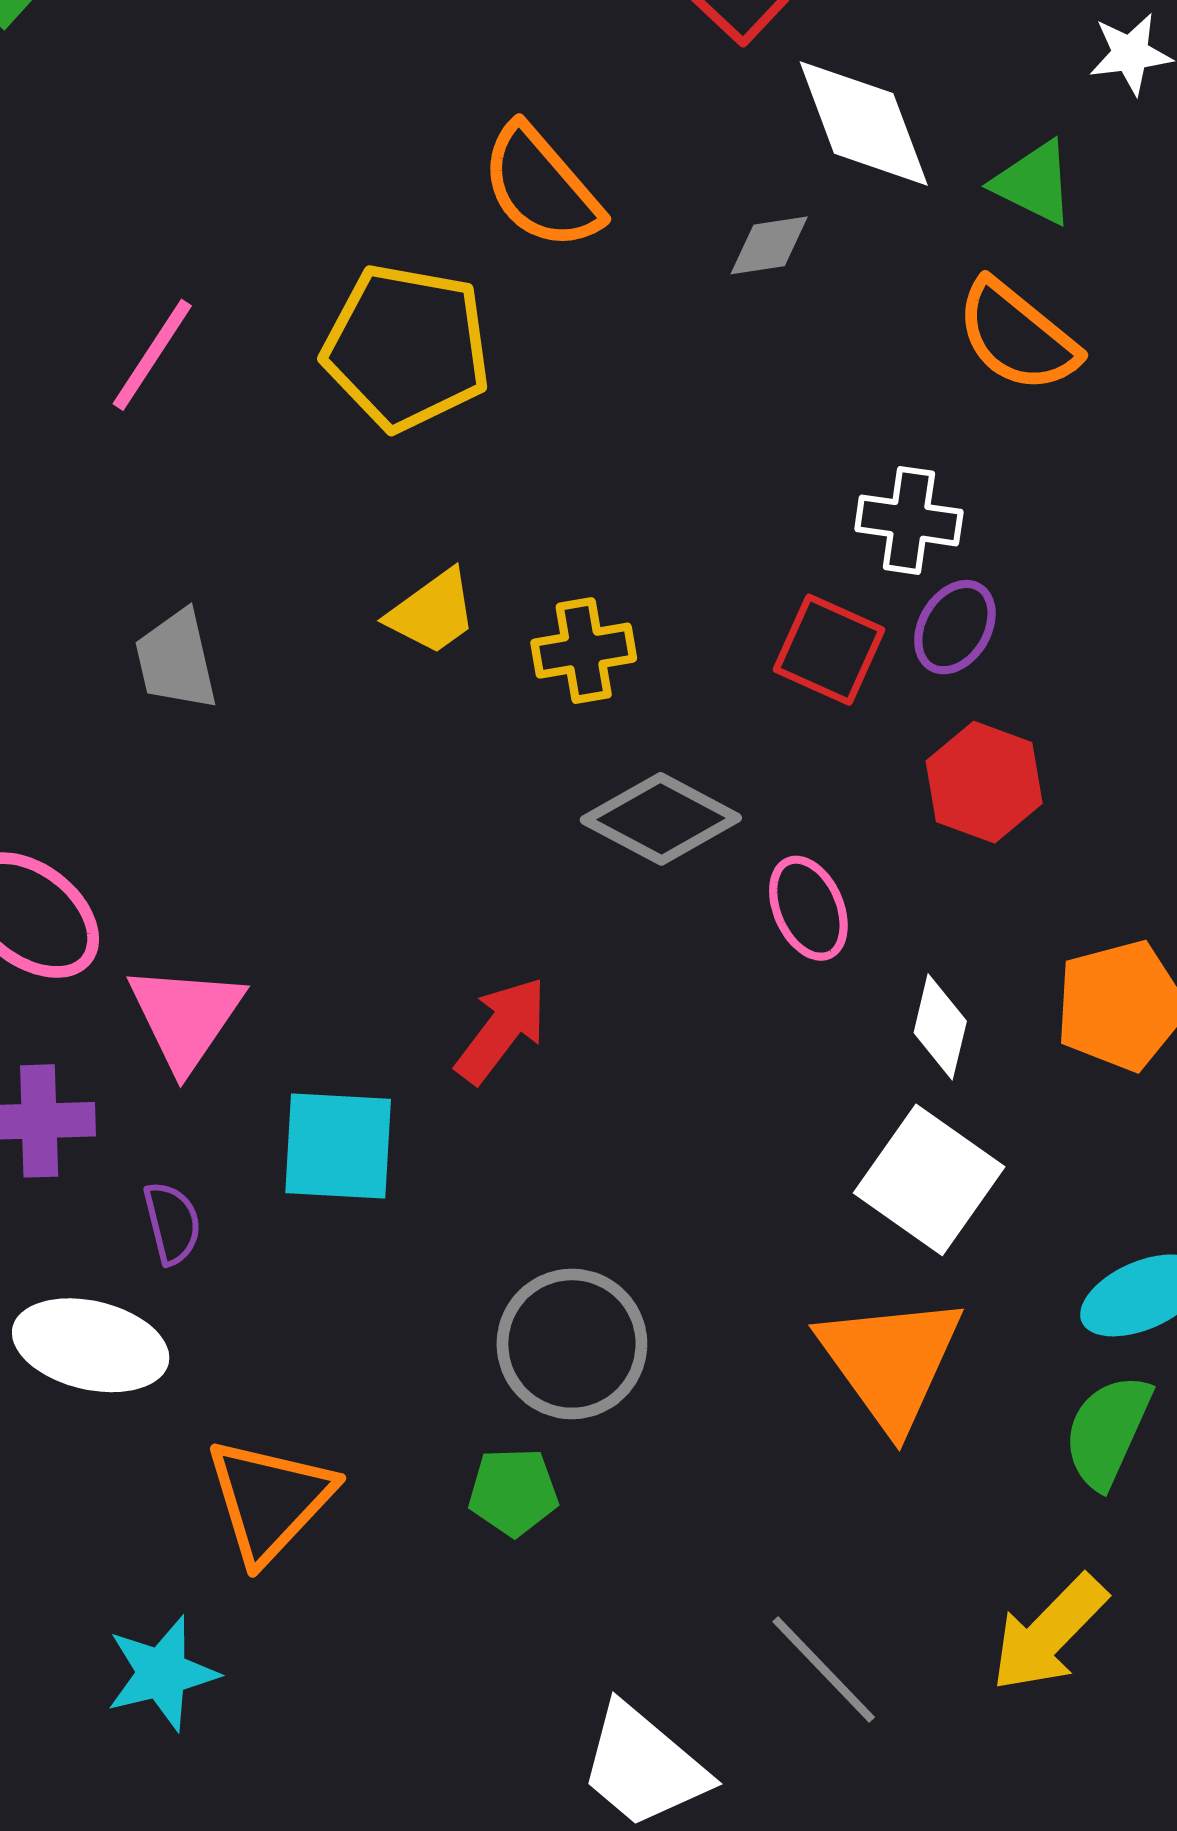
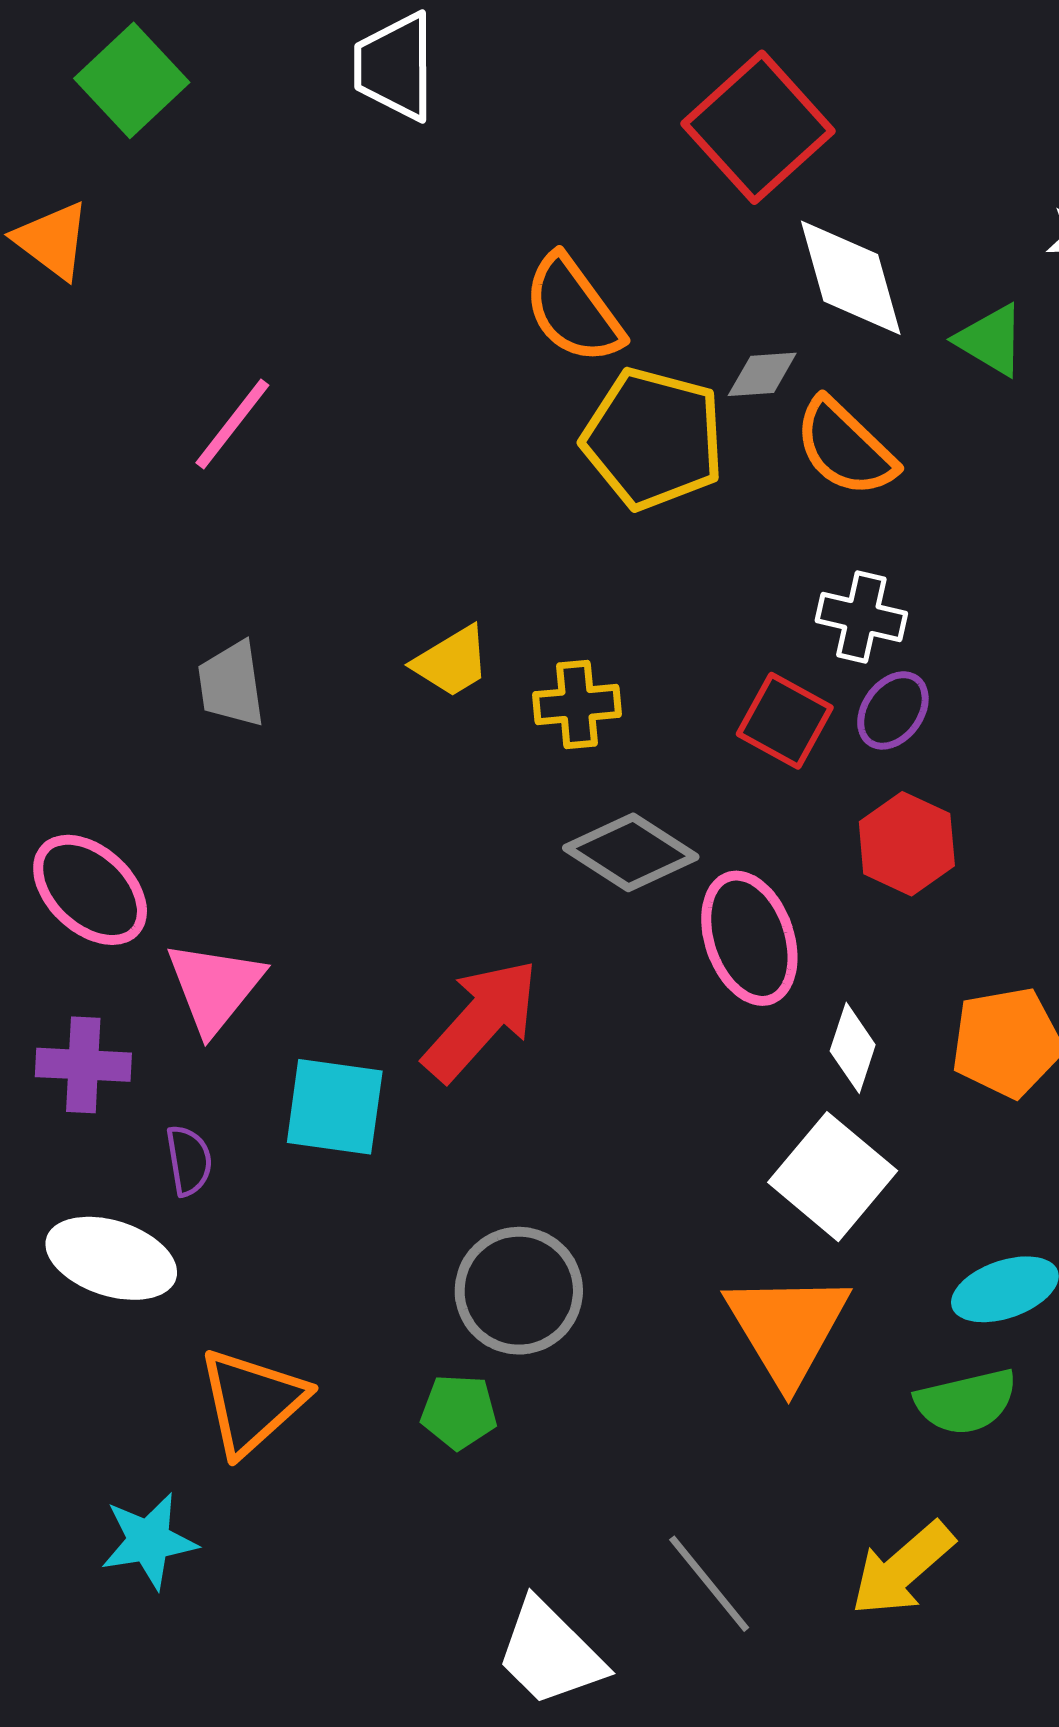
orange semicircle: (1017, 336) -> (845, 448), moved
yellow pentagon: (407, 347) -> (653, 439), moved
pink ellipse: (808, 908) -> (749, 938), size x1.5
red arrow: (502, 1030) -> (481, 1020), size x1.4
green semicircle: (1107, 1431) -> (966, 1402), turned -132

